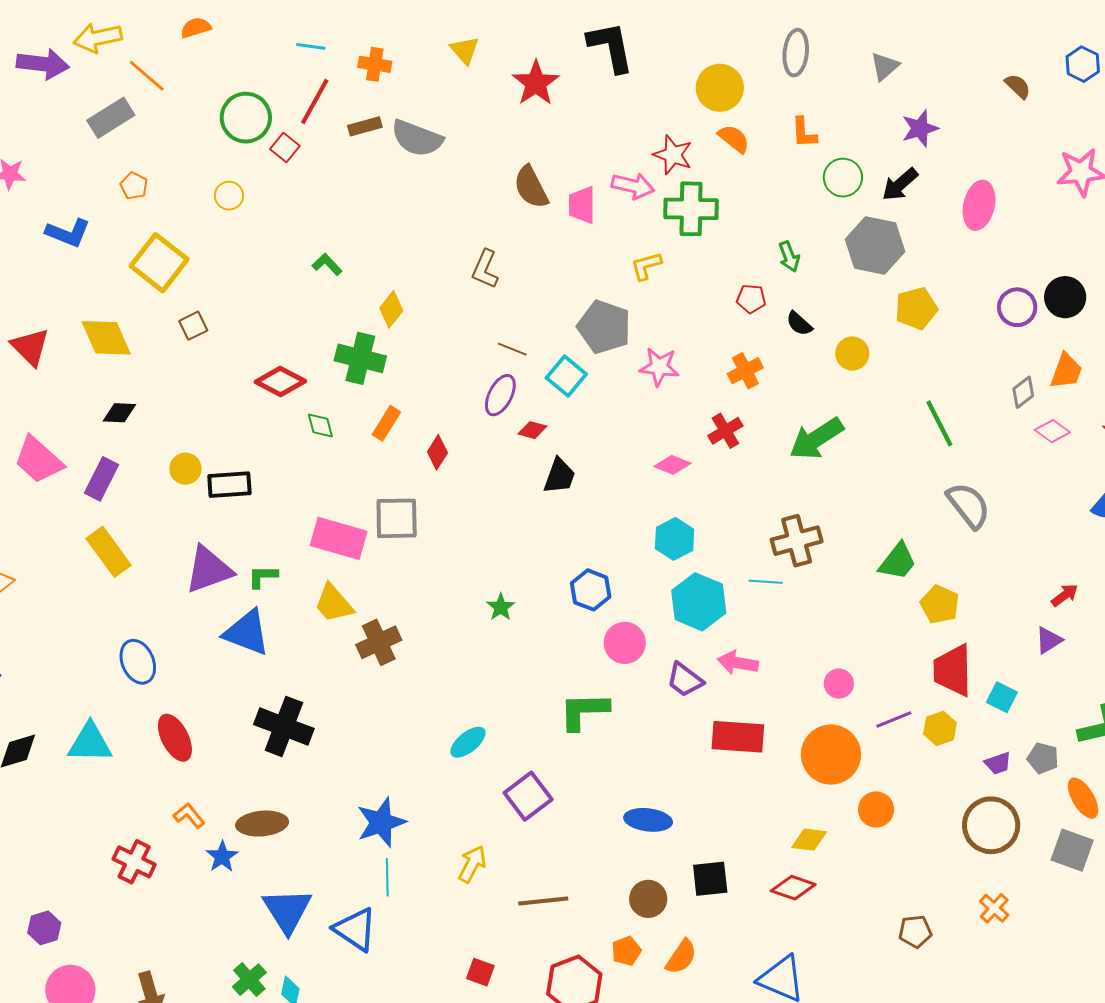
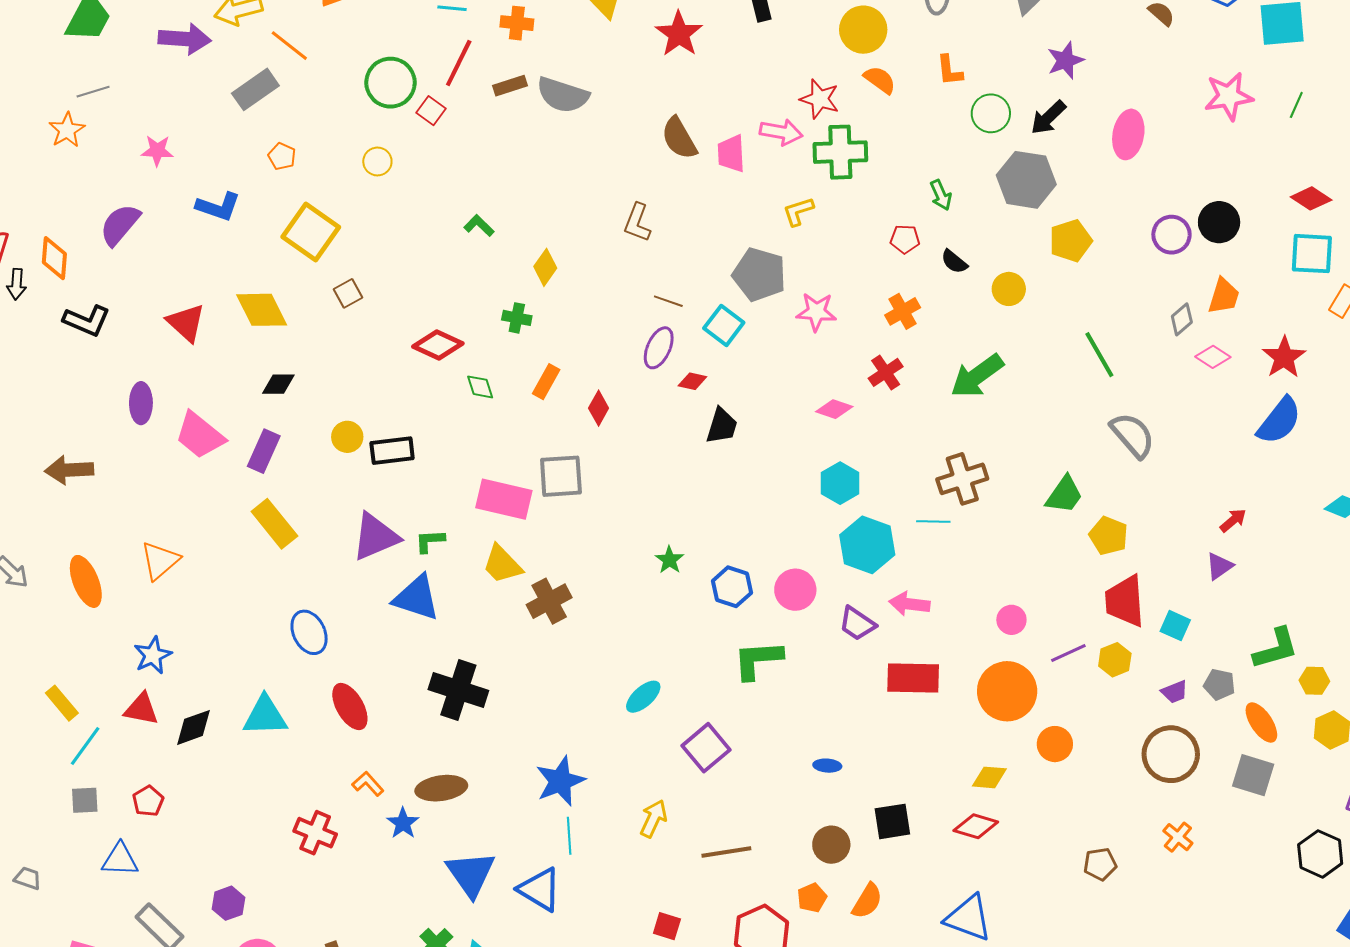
green cross: (360, 358) -> (517, 318), size x0.6
blue hexagon: (591, 590) -> (732, 587), moved
blue ellipse: (648, 820) -> (827, 766), size x0.6

